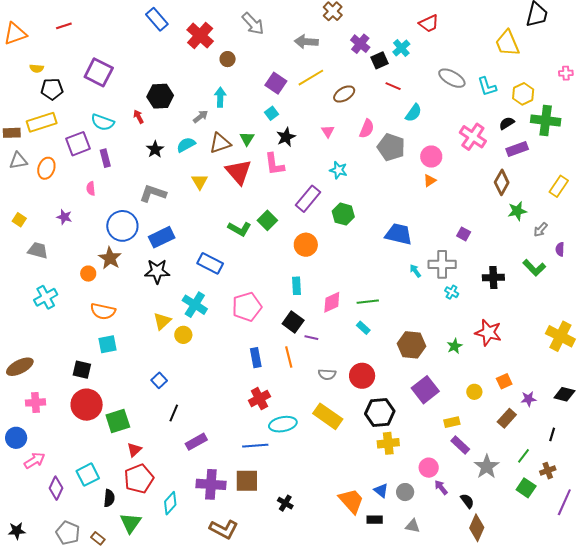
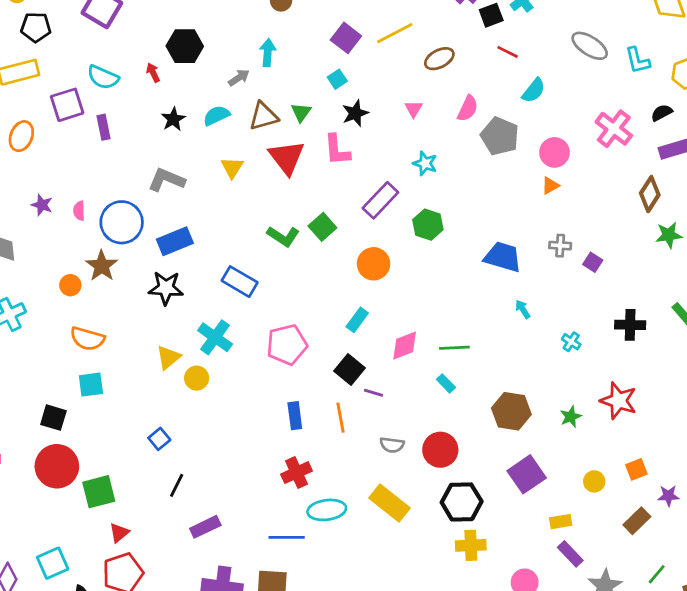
pink semicircle: (91, 188) -> (79, 211), moved
gray cross: (442, 264) -> (560, 246), moved, size x0.6
cyan rectangle: (296, 286) -> (357, 320), turned 36

